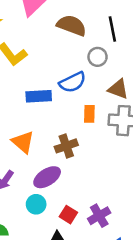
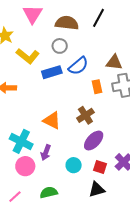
black line: (112, 29) -> (99, 18), turned 54
gray circle: (98, 57) -> (60, 46), moved
blue rectangle: (39, 96) -> (52, 72), moved
purple ellipse: (47, 177) -> (94, 141), moved

